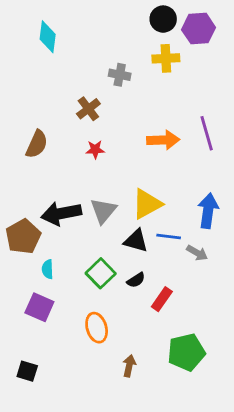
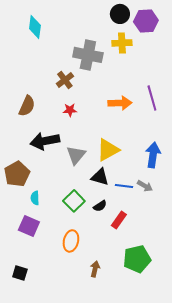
gray cross: (120, 75) -> (88, 55), size x1.8
black arrow: (61, 213) -> (45, 141), moved
blue line: (169, 237) -> (124, 186), moved
orange ellipse: (97, 328) -> (71, 241), turned 30

